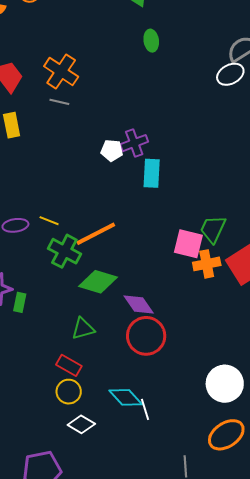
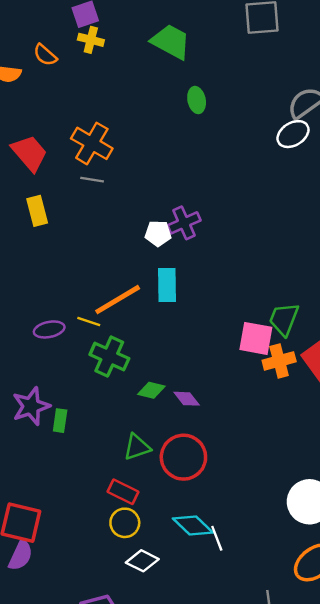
cyan rectangle: (152, 173) -> (167, 285), moved
orange line: (96, 234) -> (118, 300), moved
green diamond: (98, 282) -> (151, 390), size x0.6
purple diamond: (139, 304) -> (187, 399), moved, size x0.7
red circle: (146, 336) -> (183, 457), moved

